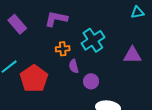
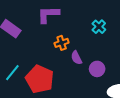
cyan cross: (93, 40) -> (99, 27), moved, size x0.6

